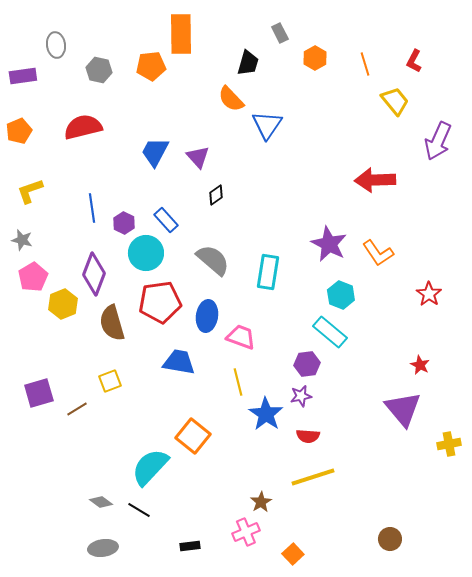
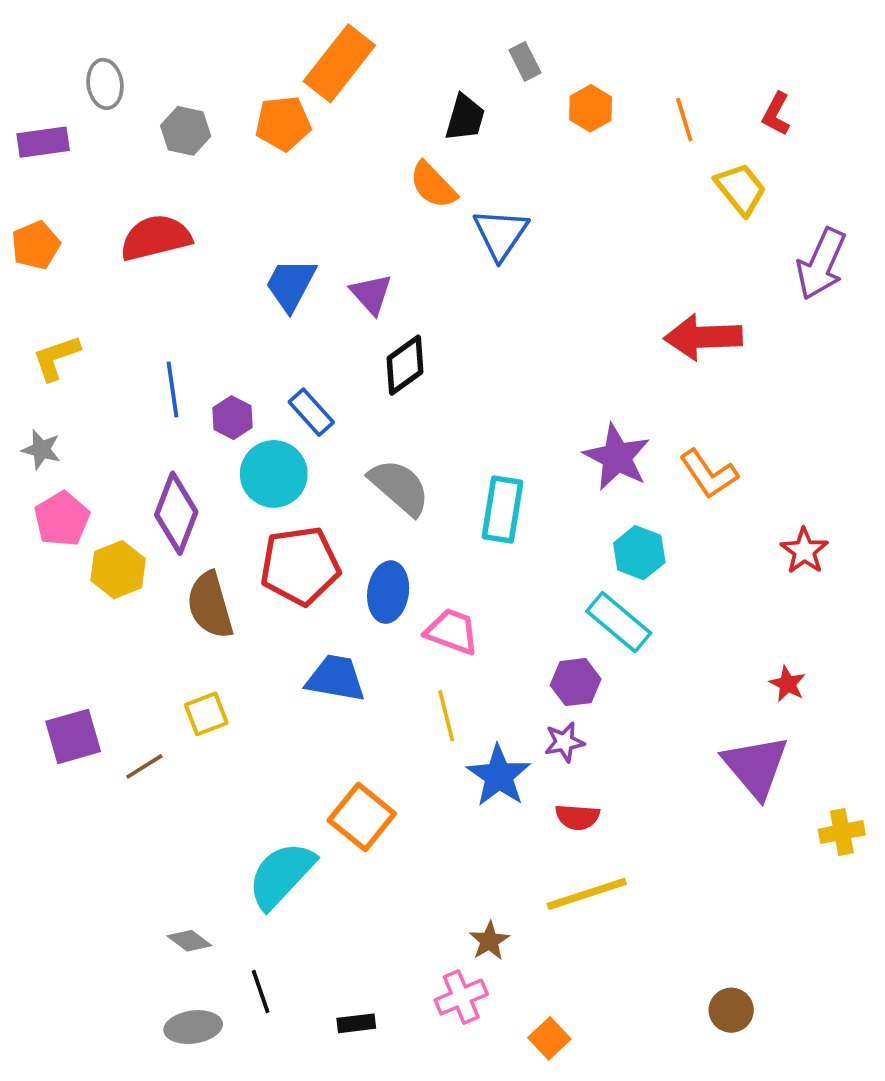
orange rectangle: (181, 34) -> (339, 63), turned 39
black diamond: (216, 195) -> (405, 365), size x1.5
black line: (139, 510) -> (261, 991), moved, turned 40

